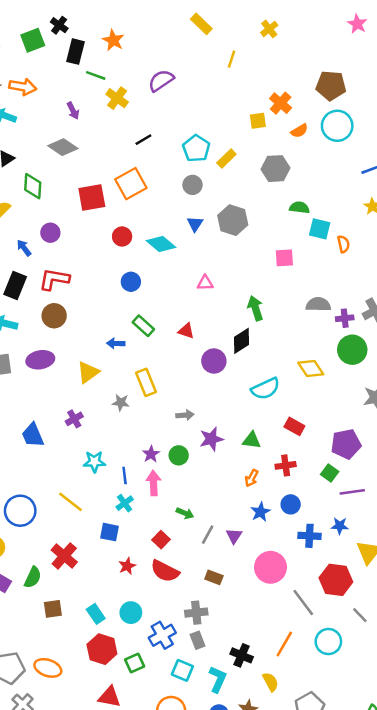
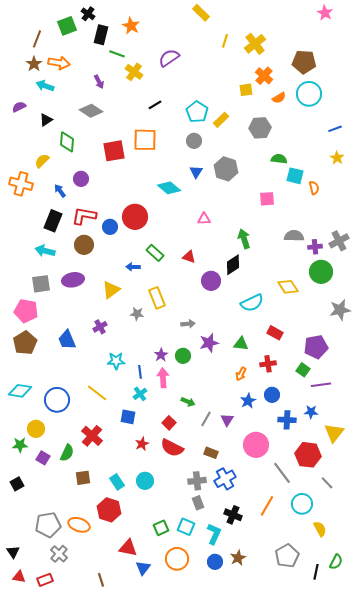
yellow cross: (269, 29) -> (255, 44), moved, size x1.5
orange square: (131, 184) -> (145, 140), turned 30
red circle: (122, 236) -> (135, 217), moved, size x1.6
blue circle: (131, 282) -> (110, 227), moved
blue cross: (162, 635) -> (225, 479), moved
red hexagon: (102, 649) -> (109, 510), moved
green square: (135, 663) -> (161, 528), moved
yellow semicircle: (270, 682) -> (320, 529), moved

